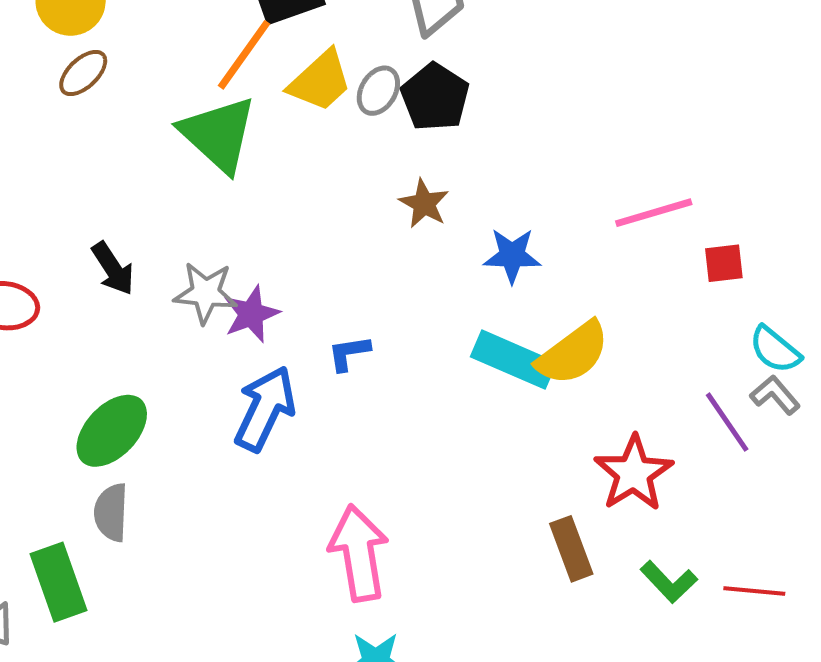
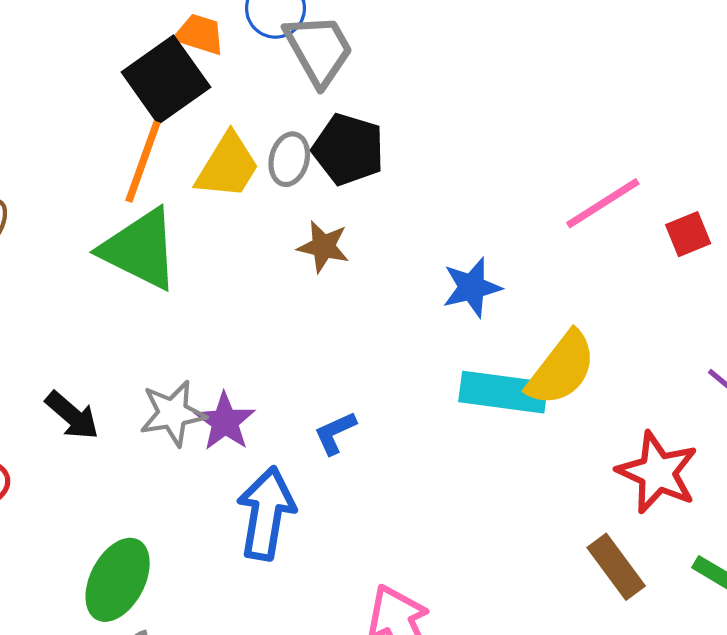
brown star: (424, 204) -> (323, 247), moved

